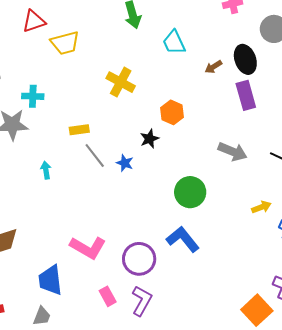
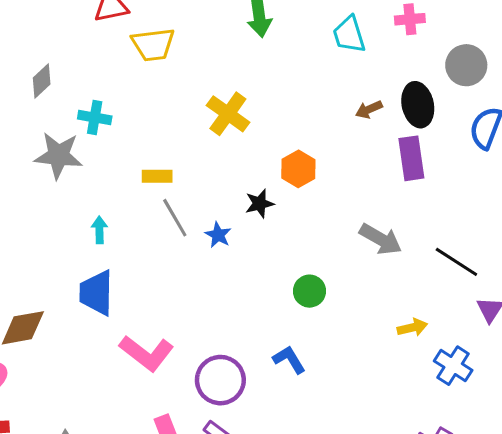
cyan trapezoid: (174, 42) -> (349, 35), moved
green circle: (190, 192) -> (310, 291), size x0.7
blue L-shape: (183, 239) -> (289, 360), size x0.7
blue trapezoid: (50, 280) -> (96, 293), moved

